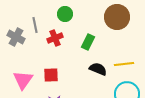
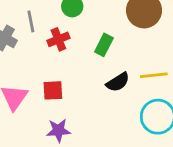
black semicircle: (98, 69) -> (118, 82), turned 126

